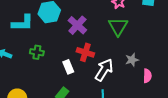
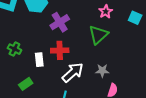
green cross: (37, 52) -> (14, 49), moved
red cross: (85, 52) -> (60, 50), turned -36

